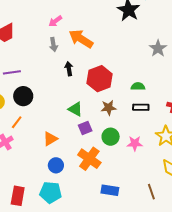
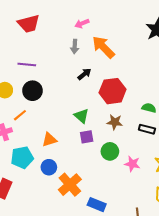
black arrow: (69, 69) -> (84, 74), turned 48
orange cross: (89, 159) -> (70, 185), moved
cyan pentagon: (51, 192) -> (22, 157), moved, turned -30

